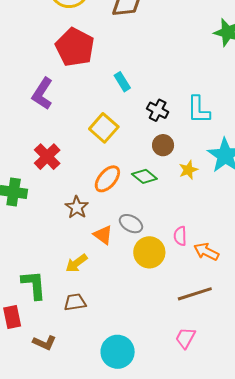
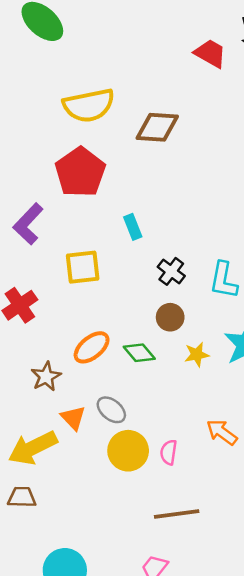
yellow square: (104, 128) -> (83, 267), moved, turned 32
pink semicircle: (180, 236) -> (169, 452), moved
orange arrow: (206, 252) -> (222, 432), moved
yellow arrow: (76, 263) -> (33, 448), size x1.6

